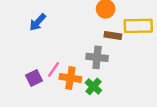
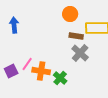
blue arrow: (38, 22) -> (14, 25), turned 133
gray cross: (97, 57) -> (80, 53), moved, turned 36

